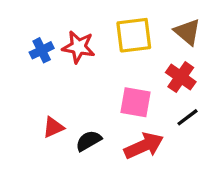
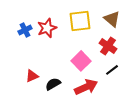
red star: (79, 47) -> (47, 28), turned -30
pink square: (135, 102) -> (81, 61), turned 36

